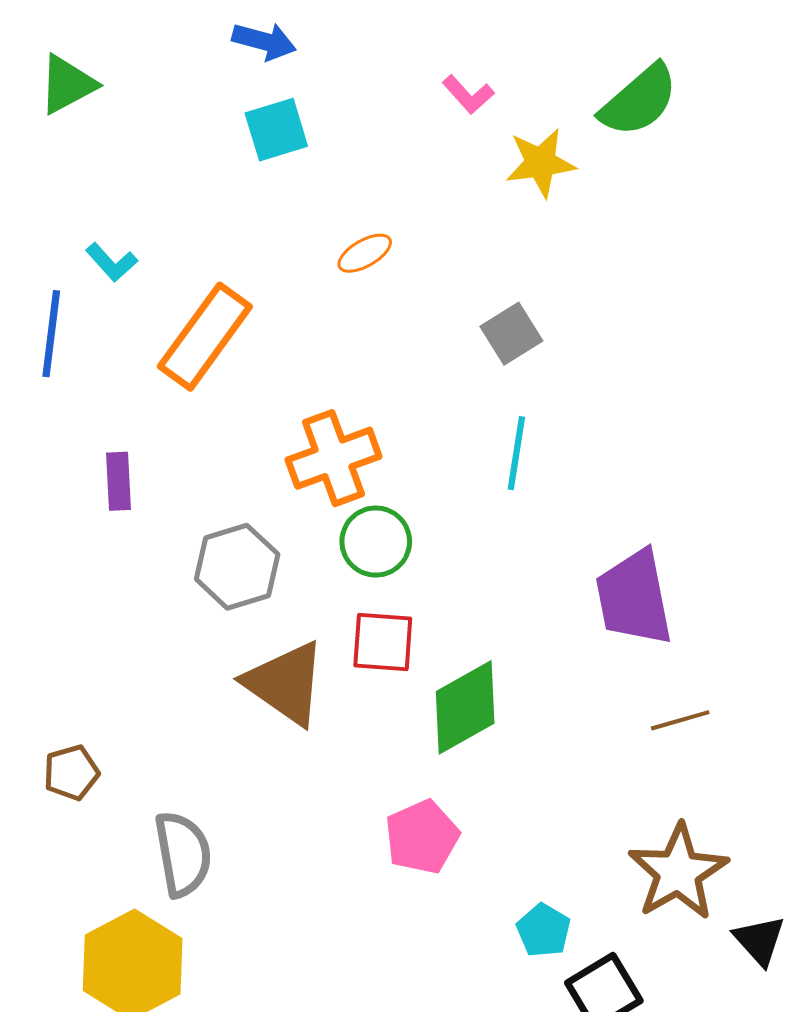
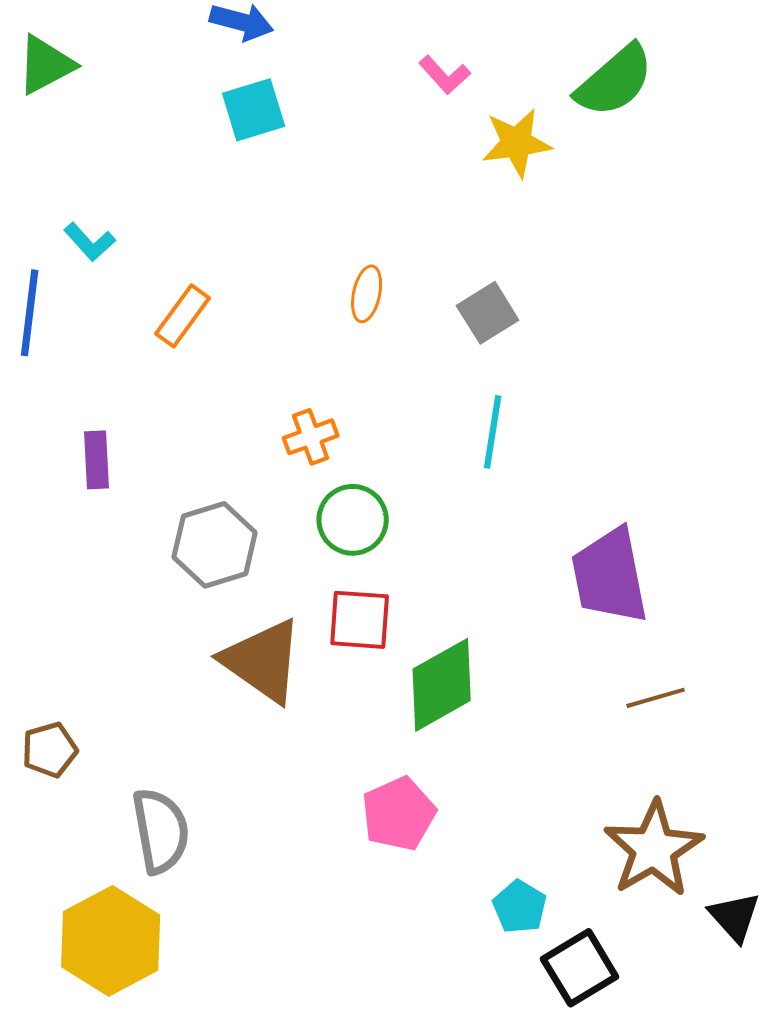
orange ellipse: (365, 253) -> (367, 294), moved, turned -48
orange rectangle: (205, 337) -> (183, 316), size x0.6
orange cross: (334, 458) -> (311, 437), size x0.6

